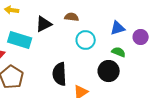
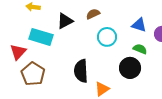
brown semicircle: (72, 17) -> (93, 14), turned -32
blue triangle: (118, 28) -> (139, 25), turned 35

